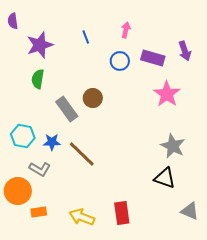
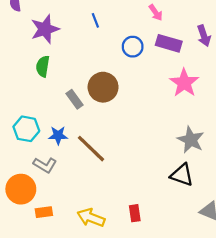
pink arrow: (126, 30) -> (156, 13), moved, turned 133
brown circle: (93, 98) -> (103, 87), size x1.4
gray rectangle: (67, 109) -> (75, 99), size x0.7
red rectangle: (122, 213) -> (135, 213), size x0.7

